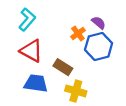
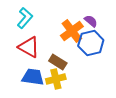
orange cross: (78, 34) -> (72, 31), size x1.6
yellow cross: (76, 91) -> (56, 79), moved, turned -30

